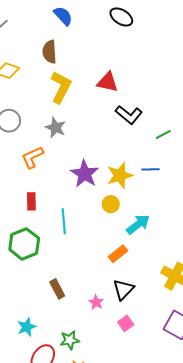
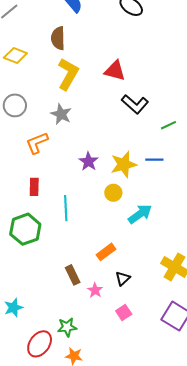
purple star: (85, 174) -> (88, 161), size x0.7
orange rectangle: (118, 254) -> (106, 252), moved
brown rectangle: (57, 289) -> (73, 275), moved
black triangle: (123, 289) -> (123, 279), size x0.7
cyan star: (27, 327) -> (14, 308), moved

